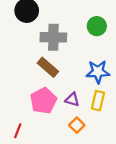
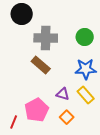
green circle: (97, 26) -> (85, 37), moved
pink pentagon: (43, 101) -> (37, 110), moved
yellow rectangle: (98, 101) -> (86, 95), turned -54

